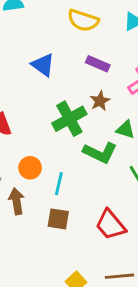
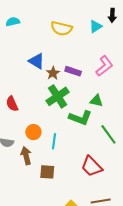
purple rectangle: (98, 64) -> (73, 71), moved
brown star: (100, 101) -> (53, 73), moved
brown square: (58, 219) -> (47, 172), moved

